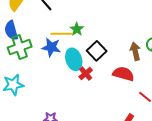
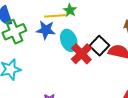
black square: (97, 51) -> (99, 46), moved
red cross: (86, 74) -> (81, 54), size x1.5

